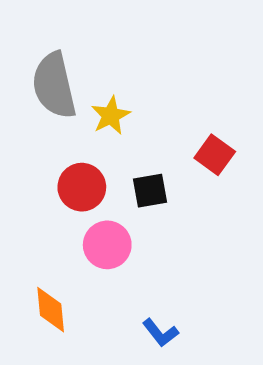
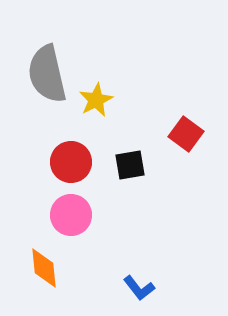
pink circle: (107, 245) -> (71, 215), moved

